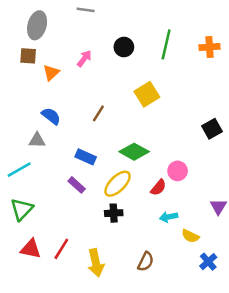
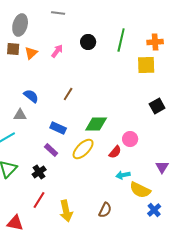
orange triangle: (51, 73) -> (31, 53), moved
yellow square: (147, 94) -> (146, 65), moved, turned 30
green diamond: (134, 152) -> (96, 124), turned -30
black cross: (114, 213) -> (39, 172), moved, turned -32
yellow semicircle: (190, 236) -> (140, 190), size x1.5
red triangle: (31, 249) -> (15, 223), moved

